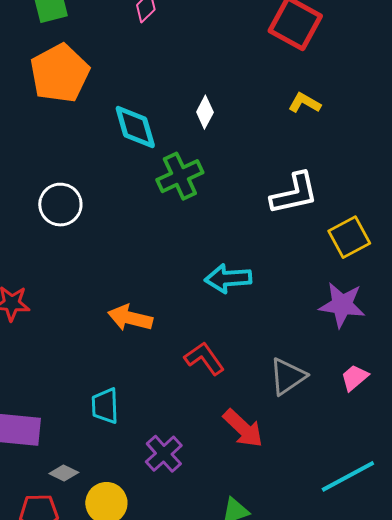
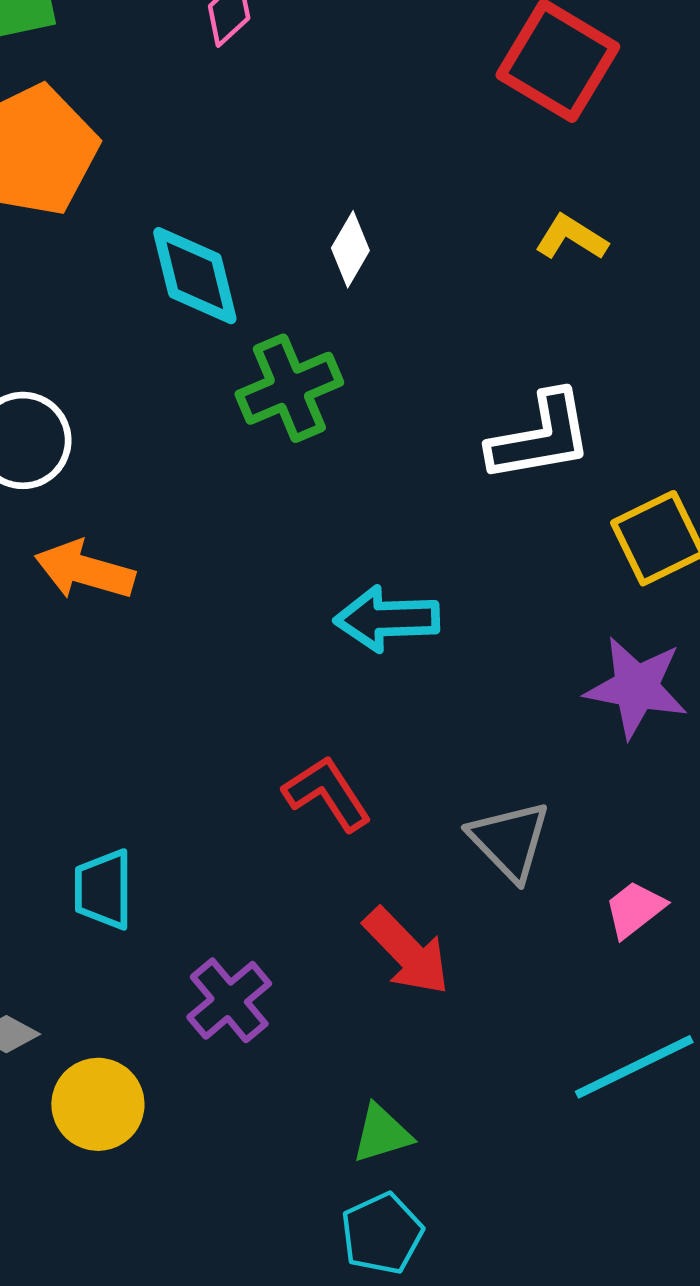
orange arrow: (130, 318) -> (85, 570), moved
gray triangle: (288, 376) -> (510, 841), turned -42
pink trapezoid: (355, 378) -> (635, 909), moved

